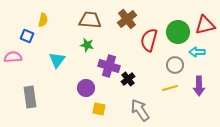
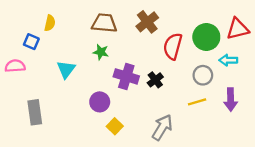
black cross: (128, 79) -> (155, 80), moved
yellow square: (99, 109) -> (115, 126), turned 32
gray arrow: (140, 110) -> (162, 127), turned 65

